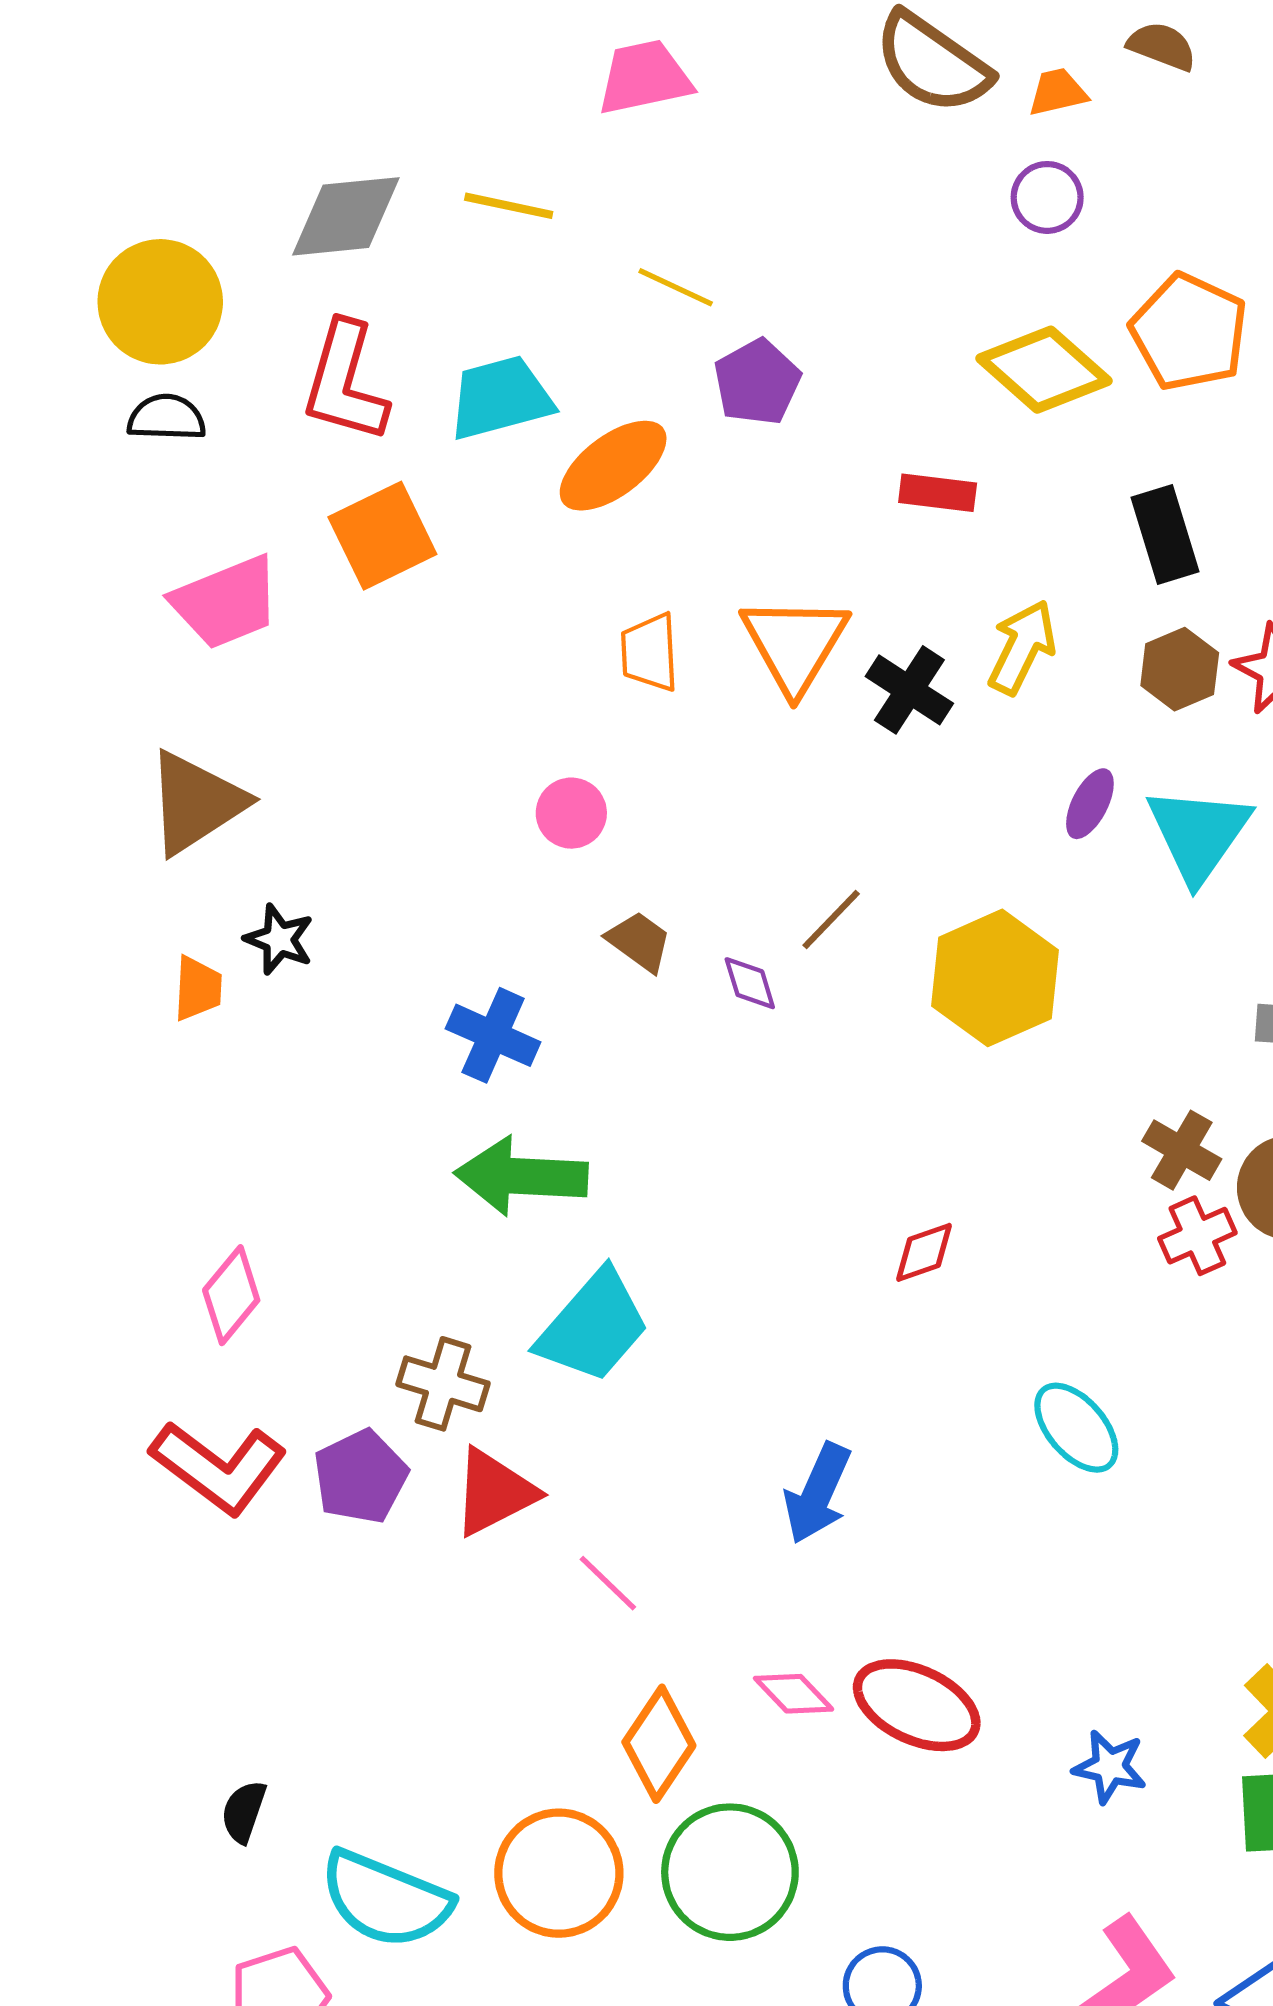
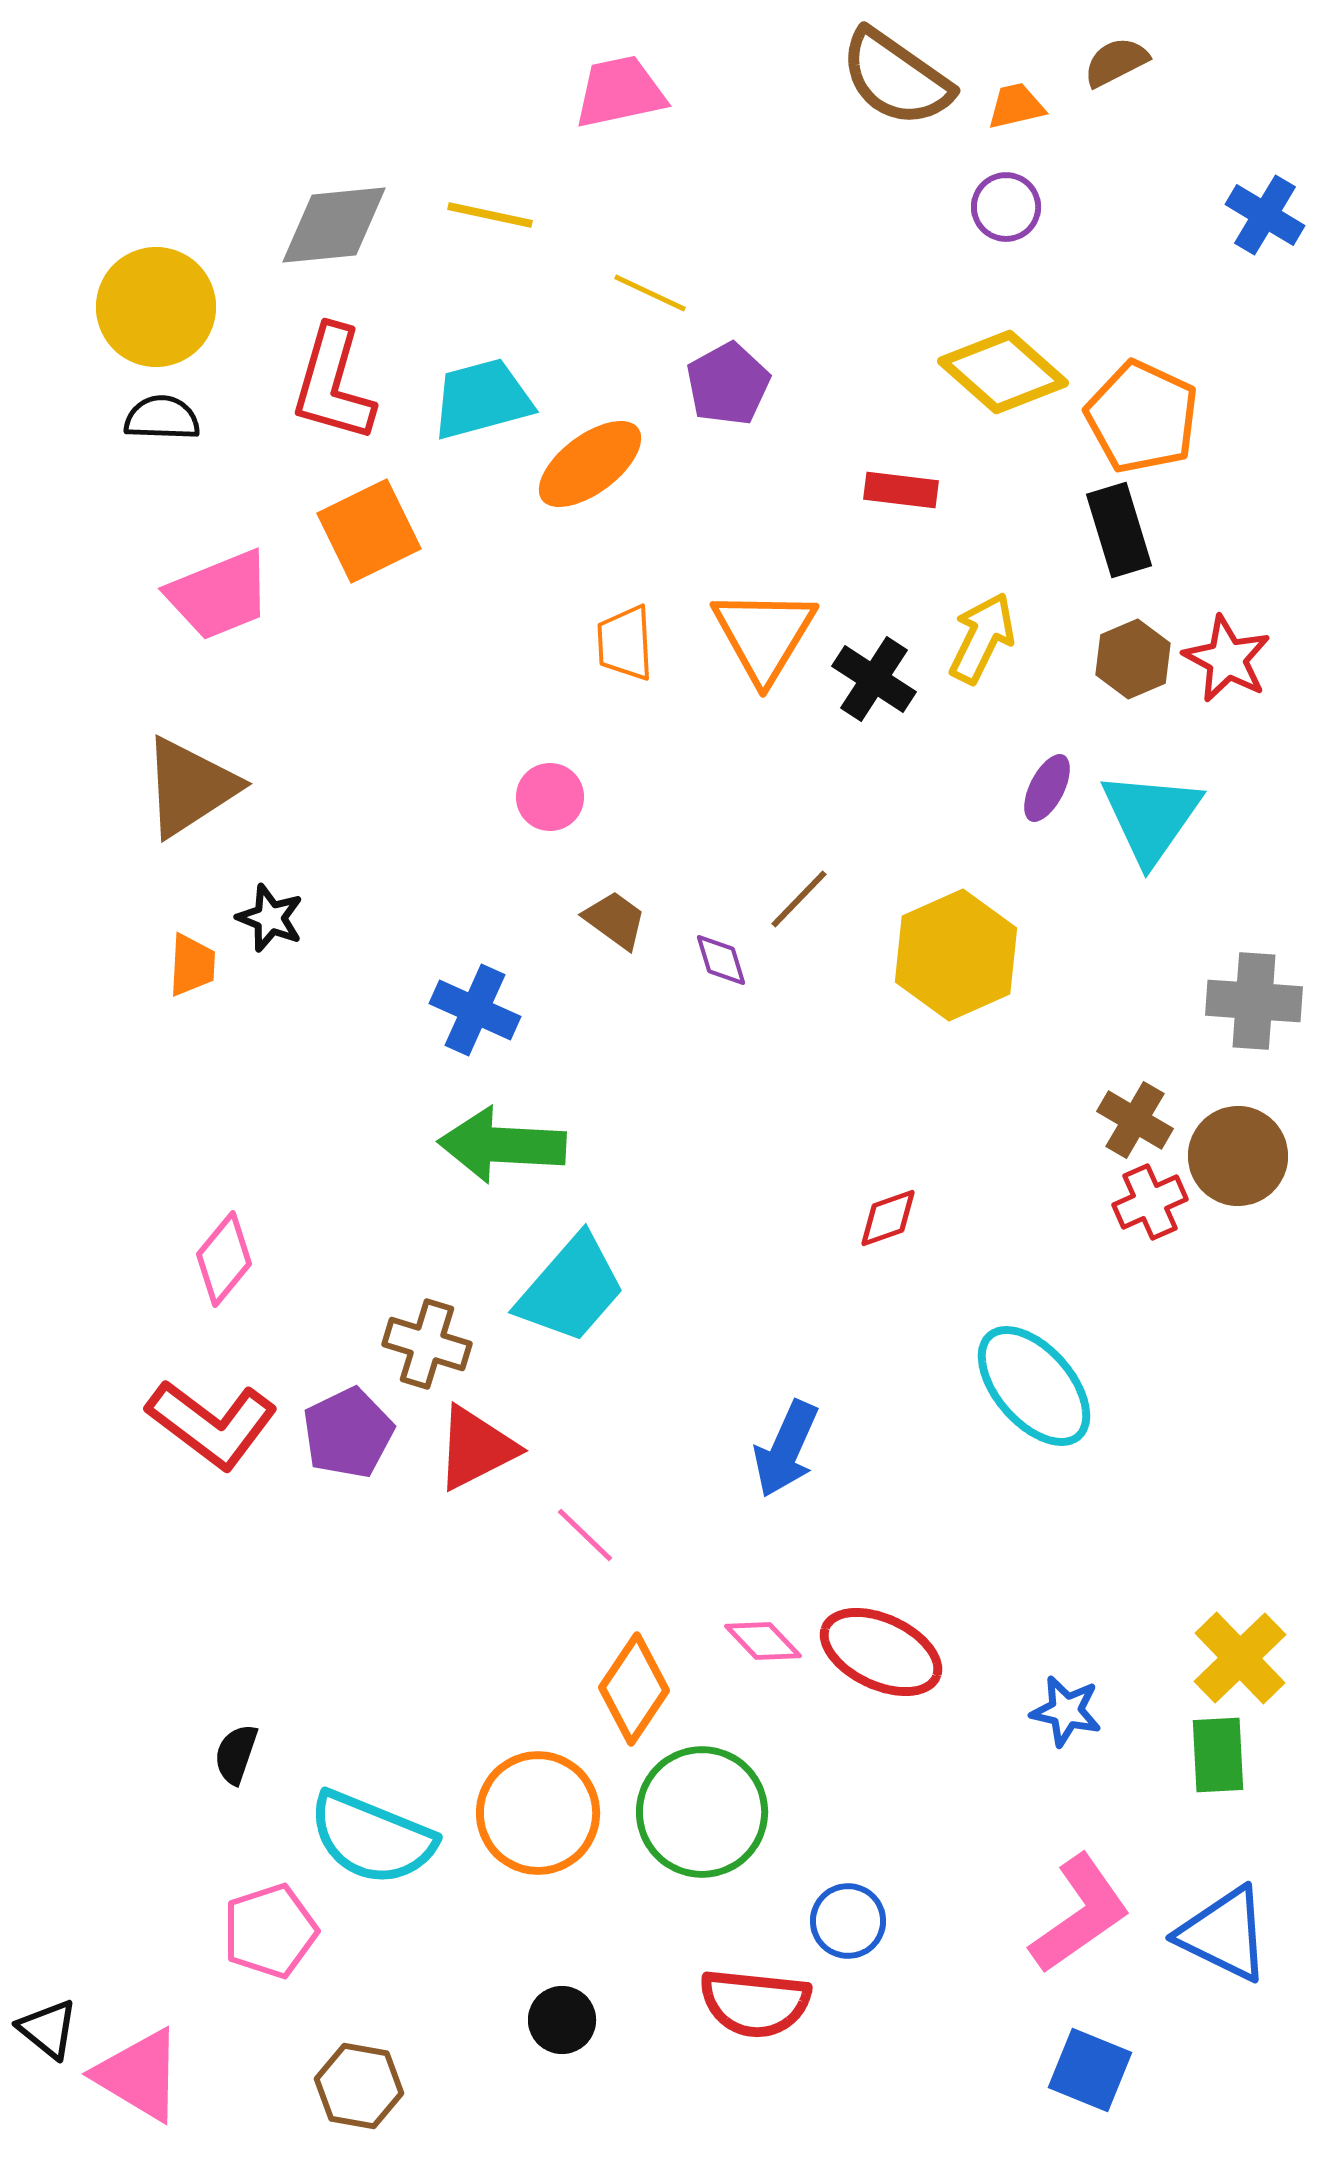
brown semicircle: (1162, 46) -> (1116, 62), turned -48
orange pentagon: (1189, 332) -> (1142, 417), moved
cyan ellipse: (1076, 1428) -> (1034, 1386), size x1.4

